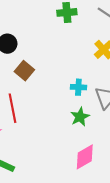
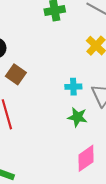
green star: (80, 117) -> (77, 117), turned -30

